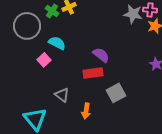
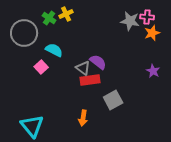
gray triangle: (62, 95) -> (83, 68), moved

